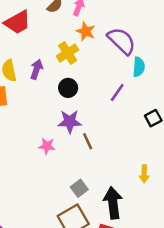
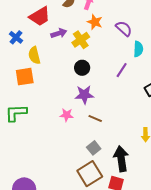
purple semicircle: (122, 41) -> (124, 29), size x0.7
purple arrow: (37, 69) -> (59, 33), moved, turned 56
brown line: (88, 141) -> (95, 119), moved, turned -40

